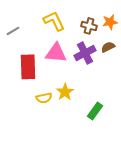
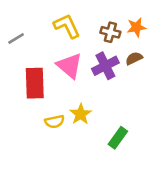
pink triangle: (56, 53) -> (69, 66), turned 35

